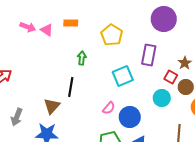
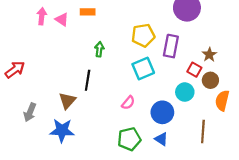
pink arrow: (28, 27) -> (42, 16), turned -105
yellow pentagon: (112, 35) -> (143, 35), moved, turned 30
blue circle: (130, 117) -> (162, 112), moved

